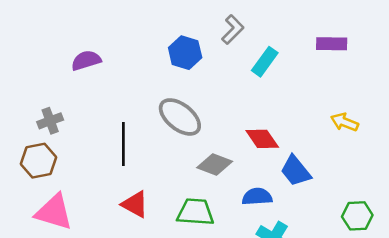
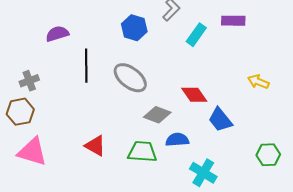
purple rectangle: (332, 44) -> (233, 21), moved
black line: (123, 144) -> (86, 66), moved
blue semicircle: (257, 197) -> (177, 140), moved

